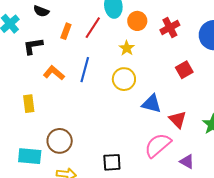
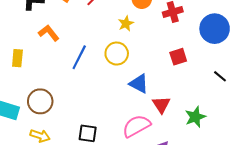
blue line: (85, 70) -> (79, 57), moved

